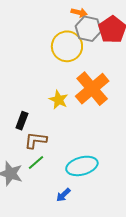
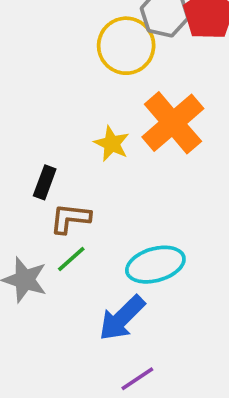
blue arrow: (63, 195) -> (122, 318), size x1.8

